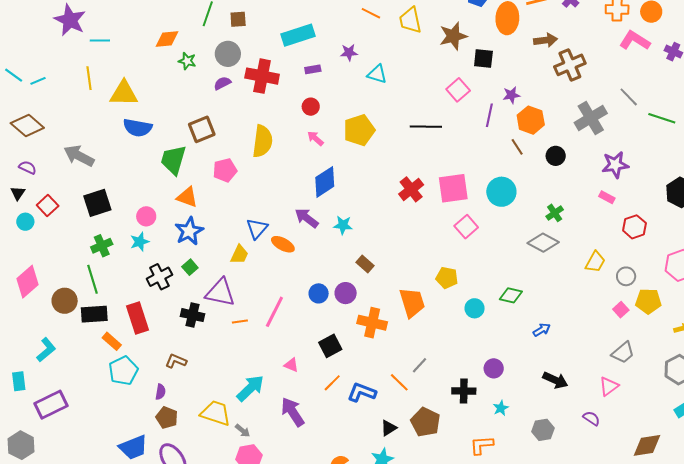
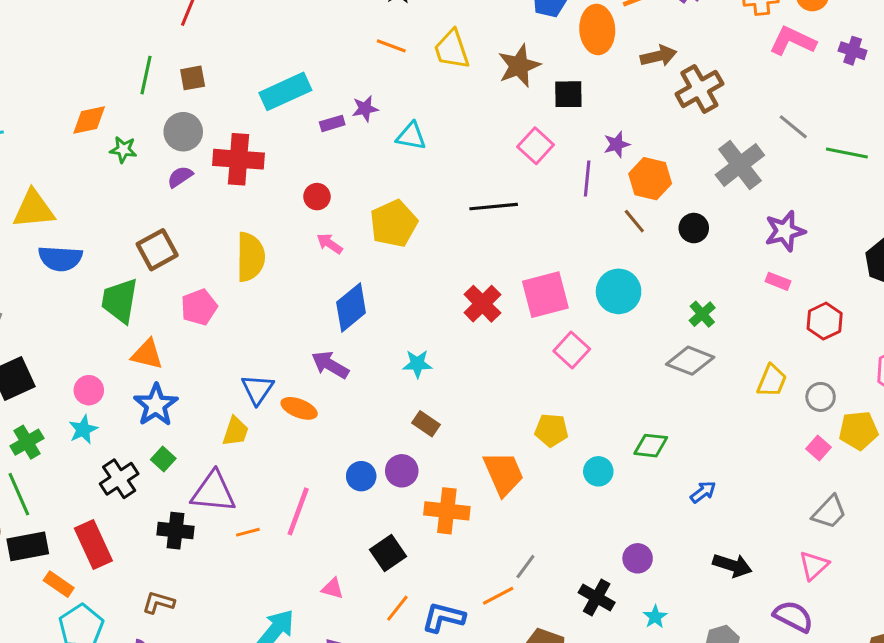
purple rectangle: (313, 69) -> (332, 123), moved
cyan star: (343, 225) -> (417, 364), moved
orange line: (399, 382) -> (498, 596), turned -65
black cross: (464, 391) -> (597, 598), turned 35
purple semicircle: (591, 418) -> (793, 616), size x1.5

